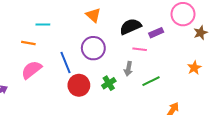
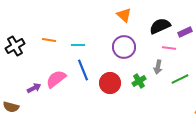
cyan line: (43, 24) -> (78, 45), moved
orange line: (28, 43) -> (49, 40), moved
blue line: (65, 63) -> (83, 70), moved
pink semicircle: (31, 70) -> (56, 79), moved

